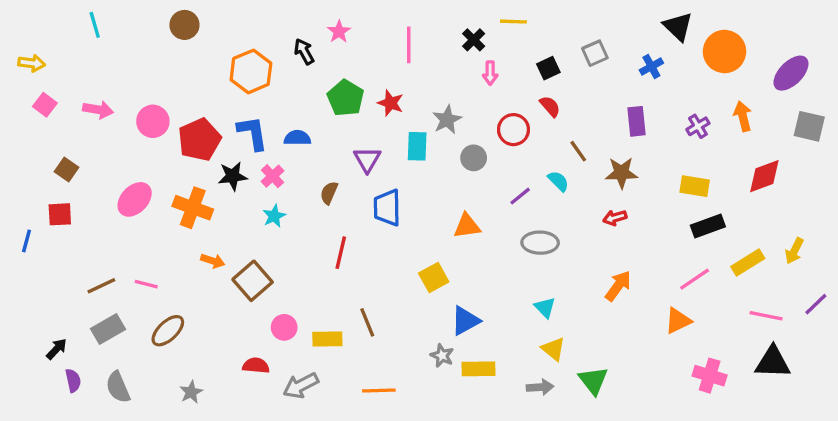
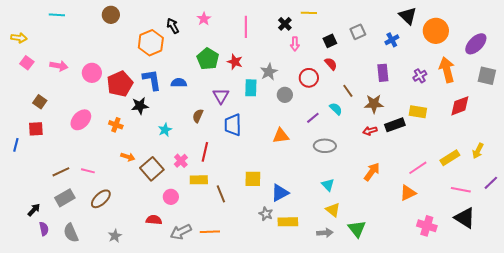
cyan line: (95, 25) -> (57, 15), turned -70
black arrow: (304, 52) -> (173, 26), moved
orange arrow: (743, 116) -> (447, 70), size x1.4
pink cross: (273, 176) -> (181, 161), moved
orange cross: (193, 208) -> (116, 125), size x0.6
black rectangle: (708, 226) -> (395, 125), moved
yellow square: (434, 277) -> (253, 179), moved, turned 30
yellow rectangle: (327, 339) -> (199, 180), moved
black triangle: (773, 362) -> (465, 218), turned 30
orange line: (379, 390) -> (210, 232), moved

